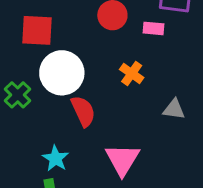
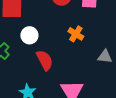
white circle: (62, 73) -> (29, 35), size x0.6

